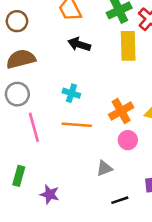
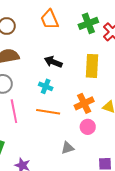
black arrow: (79, 44) -> (53, 62), moved
yellow rectangle: (128, 46) -> (92, 66), moved

